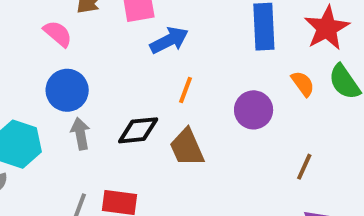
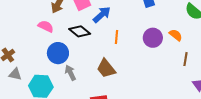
orange semicircle: (303, 84) -> (176, 35), moved
black diamond: (138, 130) -> (80, 31), moved, turned 60
brown trapezoid: (187, 147) -> (106, 68), moved

